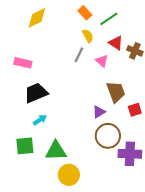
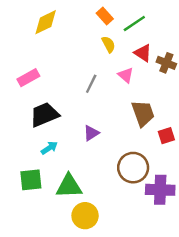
gray line: (79, 55) -> (91, 84), moved
pink rectangle: (23, 63) -> (28, 78), turned -42
purple triangle: (99, 112) -> (91, 133), moved

